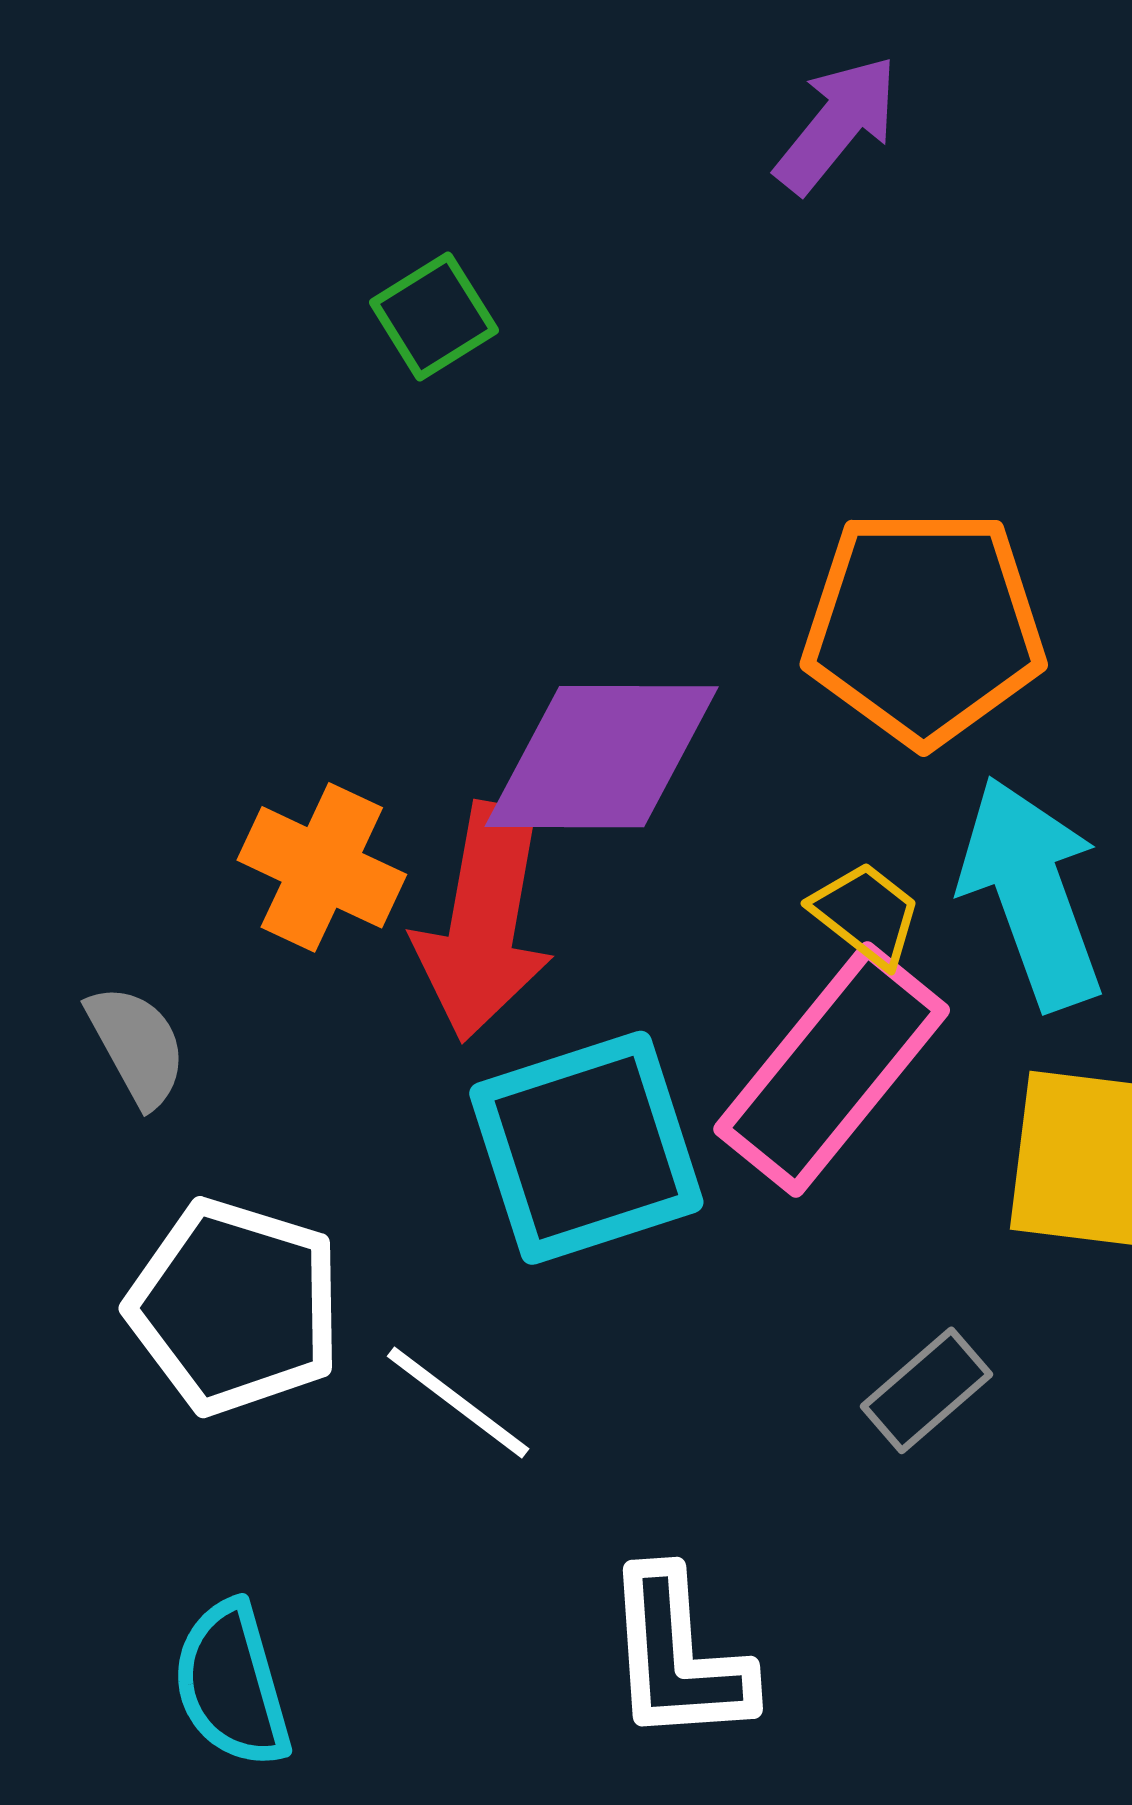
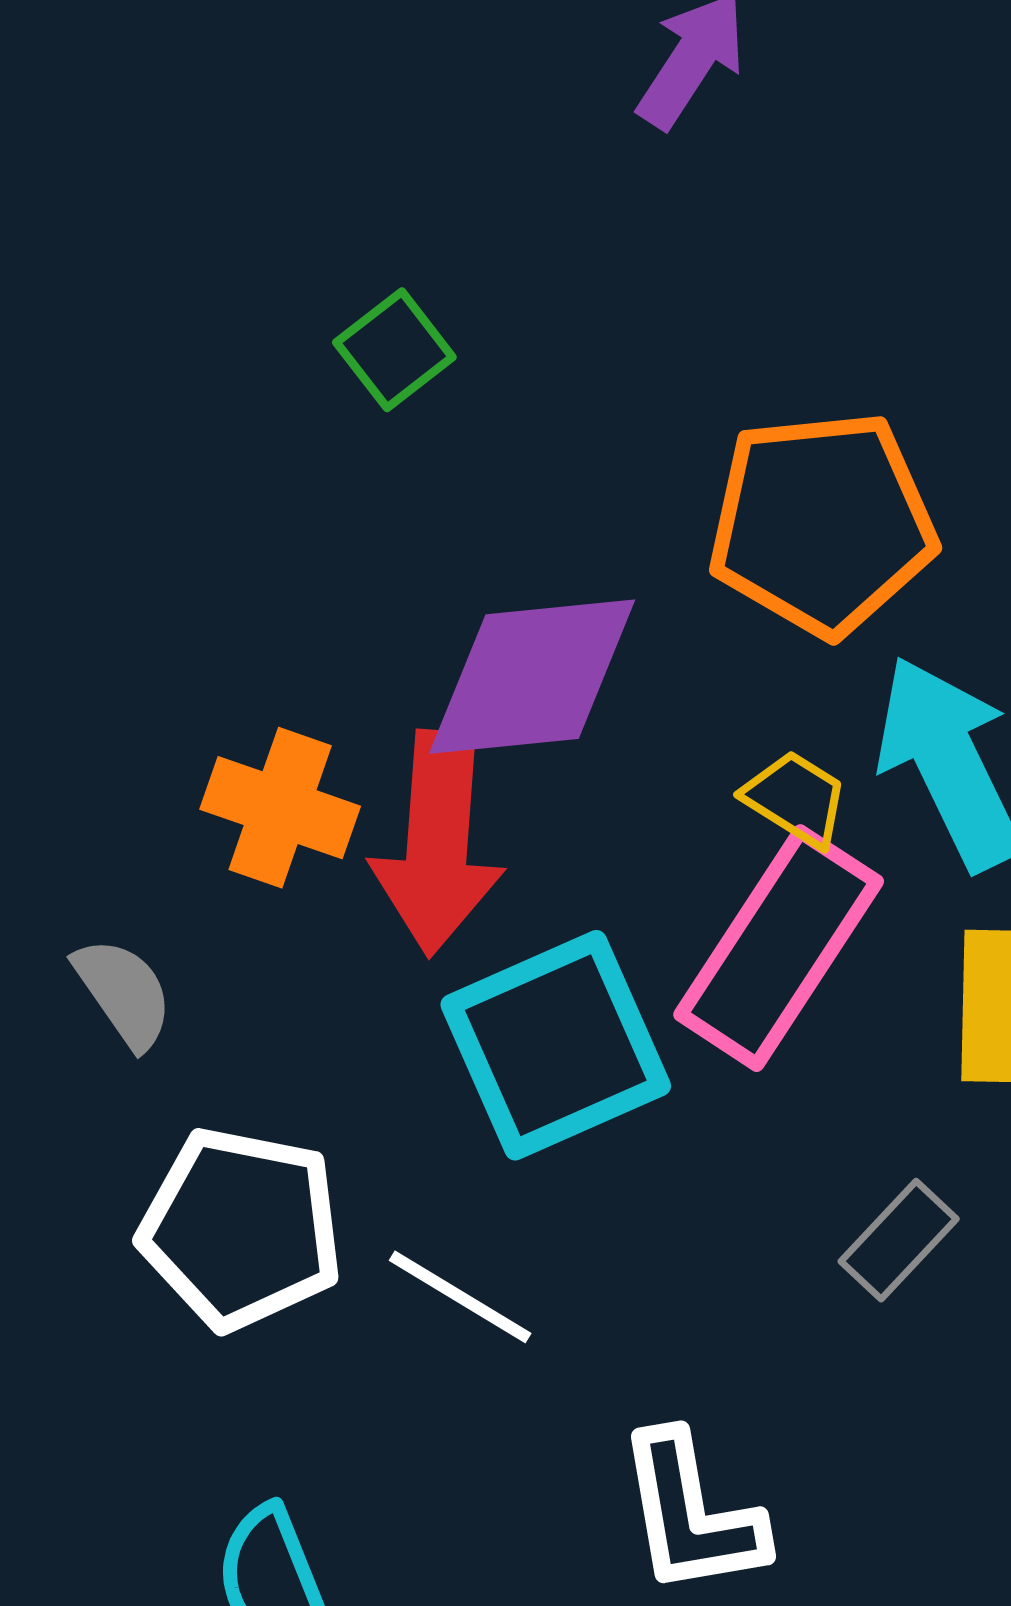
green square: (434, 316) -> (394, 350), moved

